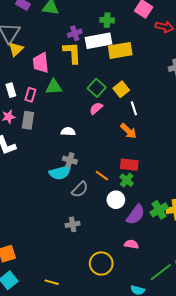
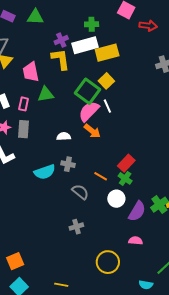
green square: (97, 88) -> (87, 91), size x1.4
yellow square: (121, 89) -> (106, 81), moved
pink semicircle: (96, 108) -> (89, 111), size x1.6
white line: (134, 108) -> (107, 106), moved
orange arrow: (128, 131) -> (92, 131), moved
red rectangle: (129, 165) -> (126, 163), turned -48
cyan semicircle: (60, 173) -> (45, 172), moved
gray semicircle: (80, 189) -> (80, 192), turned -90

